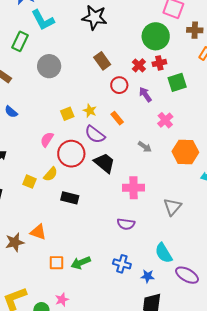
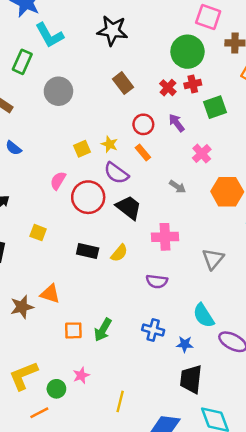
red circle: (119, 85) -> (143, 124), moved
yellow semicircle: (51, 174) -> (119, 253), moved
green arrow: (81, 263) -> (103, 330), turned -36

